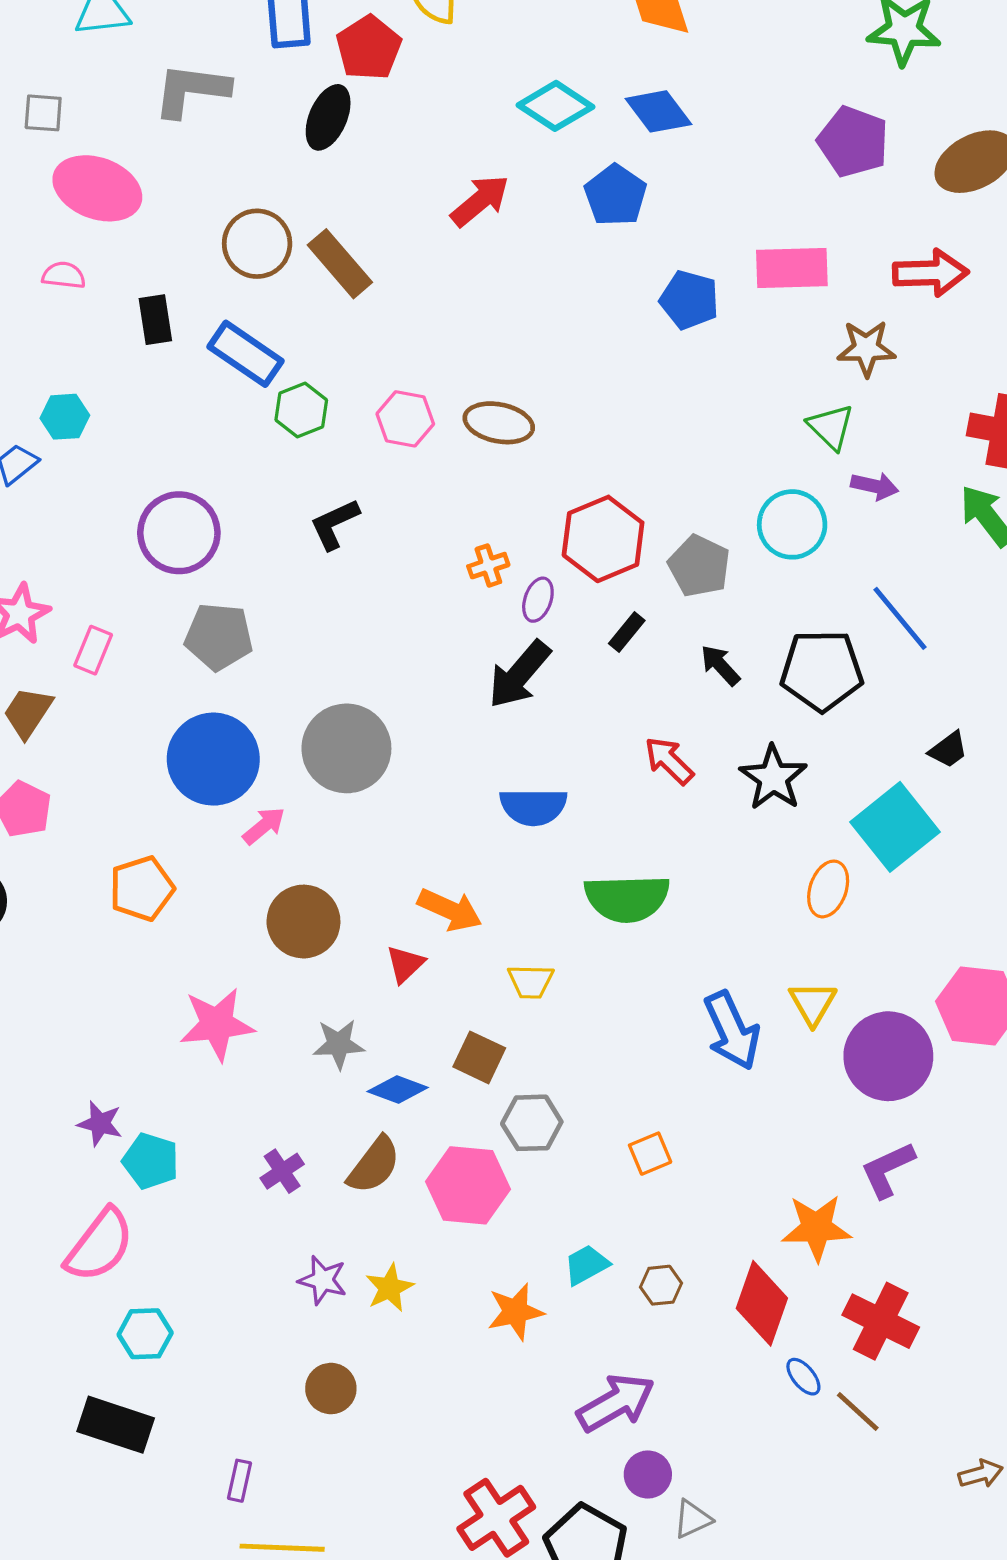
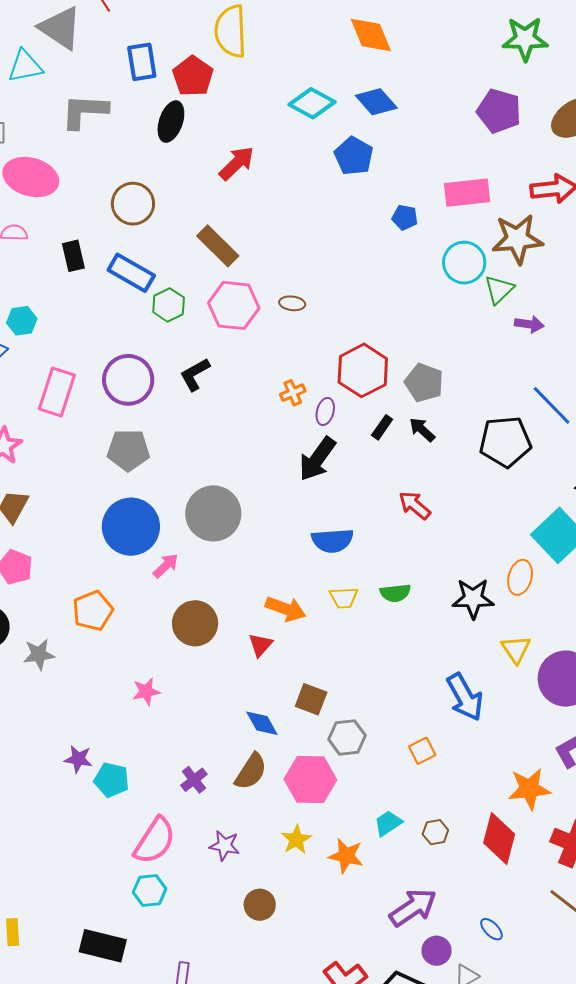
red arrow: (480, 201) -> (237, 163), moved
brown rectangle: (340, 264) -> (218, 246), moved
blue pentagon: (689, 300) -> (405, 217), size x0.7
brown star: (866, 348) -> (517, 239), size x1.4
pink hexagon: (405, 419) -> (234, 305), size x1.4
brown ellipse: (499, 423) -> (292, 303), size x0.6
green triangle: (831, 427) -> (499, 290), turned 36
cyan circle: (792, 524) -> (464, 263), moved
purple circle: (179, 533) -> (128, 380), moved
pink rectangle: (93, 650) -> (57, 392), moved, size x1.6
black arrow: (720, 665) -> (422, 430), moved
black star: (773, 778) -> (473, 598), moved, turned -30
green semicircle: (627, 898) -> (395, 593), size x0.6
yellow trapezoid: (531, 981) -> (344, 598), moved
pink star: (217, 1024) -> (146, 691), size x0.6
blue arrow: (732, 1031) -> (465, 697), moved
gray star: (339, 1044) -> (39, 654), moved
blue diamond: (398, 1089) -> (262, 723), turned 45
pink semicircle: (100, 1245) -> (155, 841), moved
yellow star: (390, 1288) -> (296, 840), moved
orange star: (515, 1312) -> (346, 856), turned 30
cyan hexagon: (145, 1334) -> (150, 890), moved
blue ellipse: (803, 1377) -> (491, 929), moved
brown circle: (331, 1389) -> (260, 905), moved

